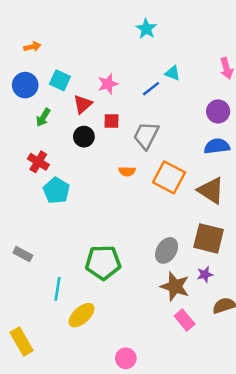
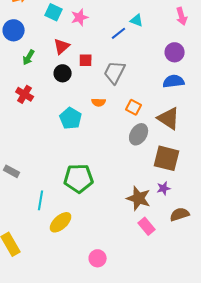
cyan square: (60, 80) -> (54, 12), moved
pink star: (108, 84) -> (80, 17), moved
orange square: (169, 177) -> (134, 107), size x0.6
cyan pentagon: (56, 191) -> (71, 118), moved
gray ellipse: (167, 250) -> (139, 134), moved

